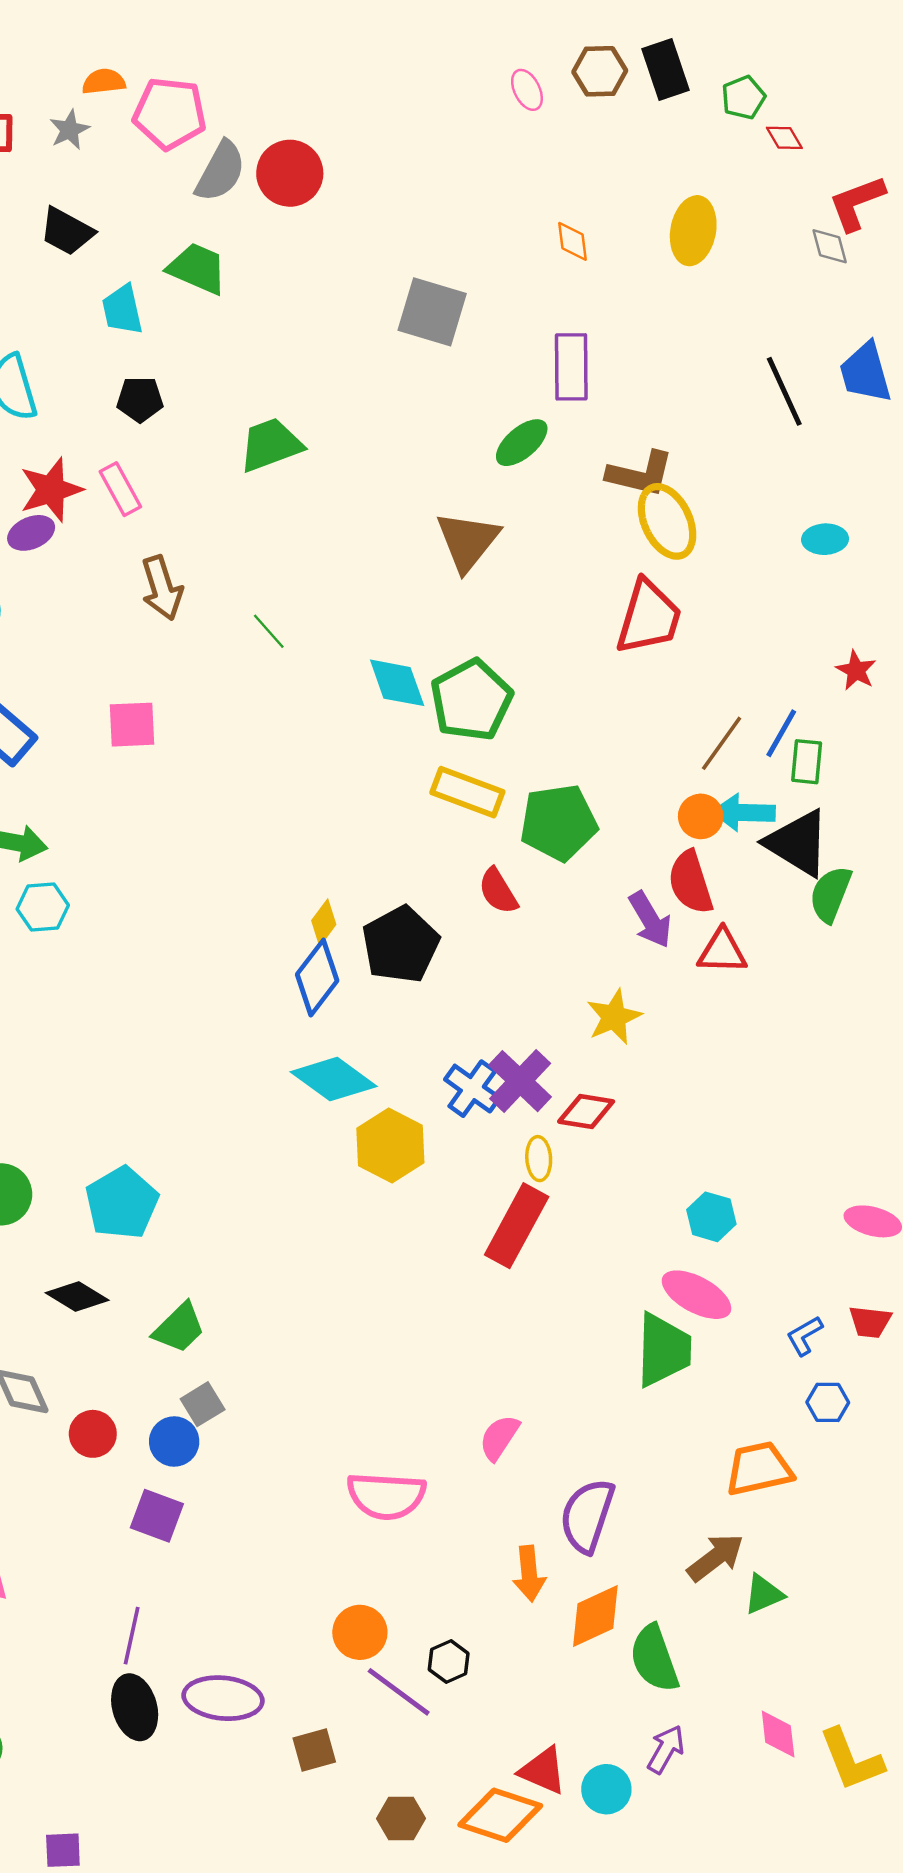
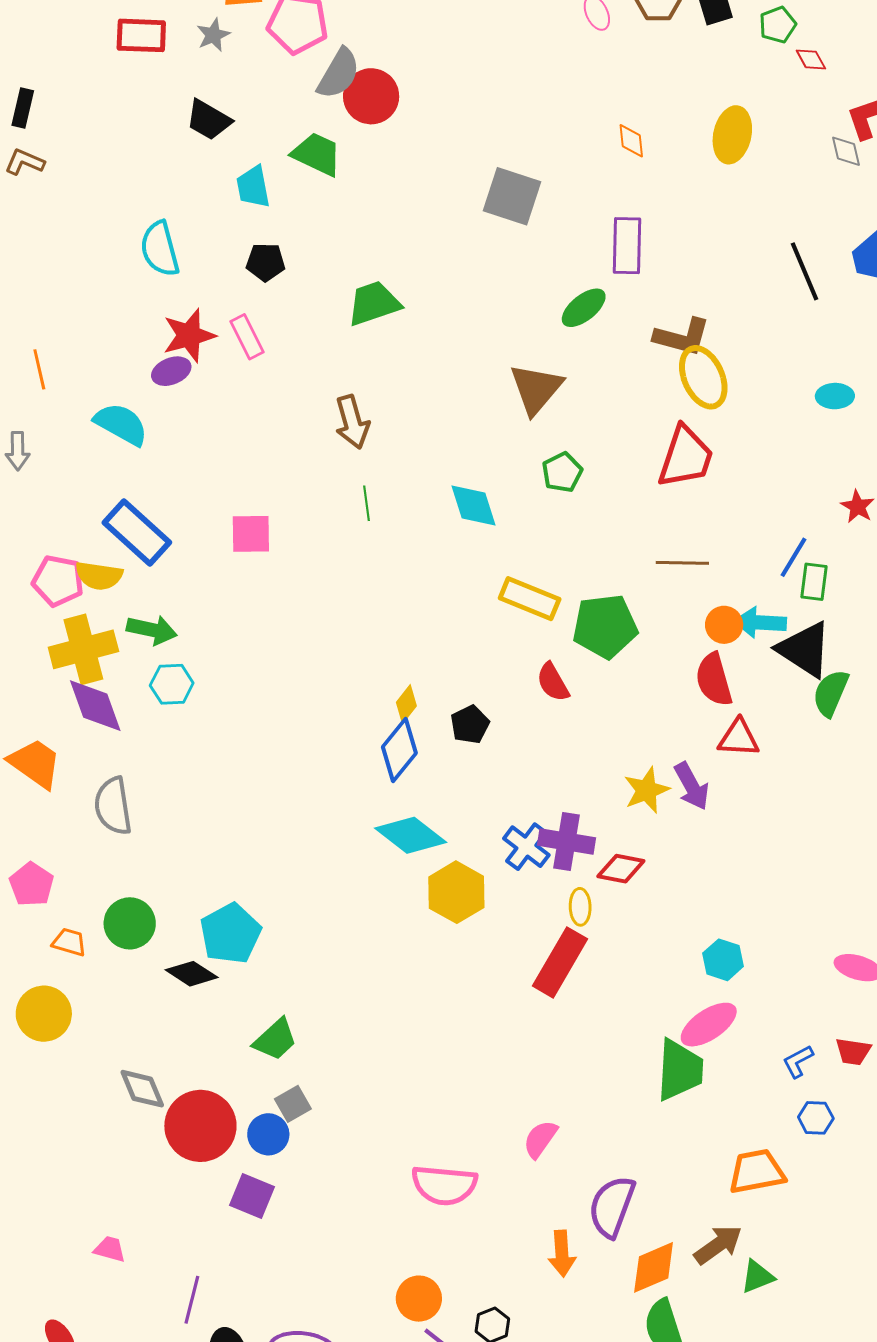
red circle: (290, 173) -> (371, 96), moved
brown arrow: (162, 588) -> (352, 422), moved
green line: (269, 631) -> (367, 503), moved, turned 32
green pentagon: (471, 700) -> (562, 472), moved, size x0.6
brown line: (722, 743) -> (682, 563), moved, turned 54
purple arrow: (650, 920) -> (692, 786), moved
black pentagon: (401, 945) -> (470, 724), size x0.6
purple cross: (520, 1081) -> (566, 842), turned -36
pink ellipse: (697, 1295) -> (709, 1025), turned -64
black diamond: (77, 1296) -> (192, 974), moved
red circle: (93, 1434) -> (200, 1126), size x1.8
orange diamond: (595, 1616) -> (654, 1267), moved
purple line: (132, 1636) -> (192, 1300), moved

